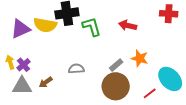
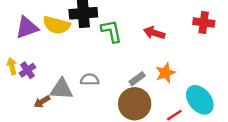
orange star: (140, 58) -> (165, 73), turned 30
brown arrow: (46, 82) -> (42, 102), moved
gray triangle: (22, 86) -> (62, 89), moved

